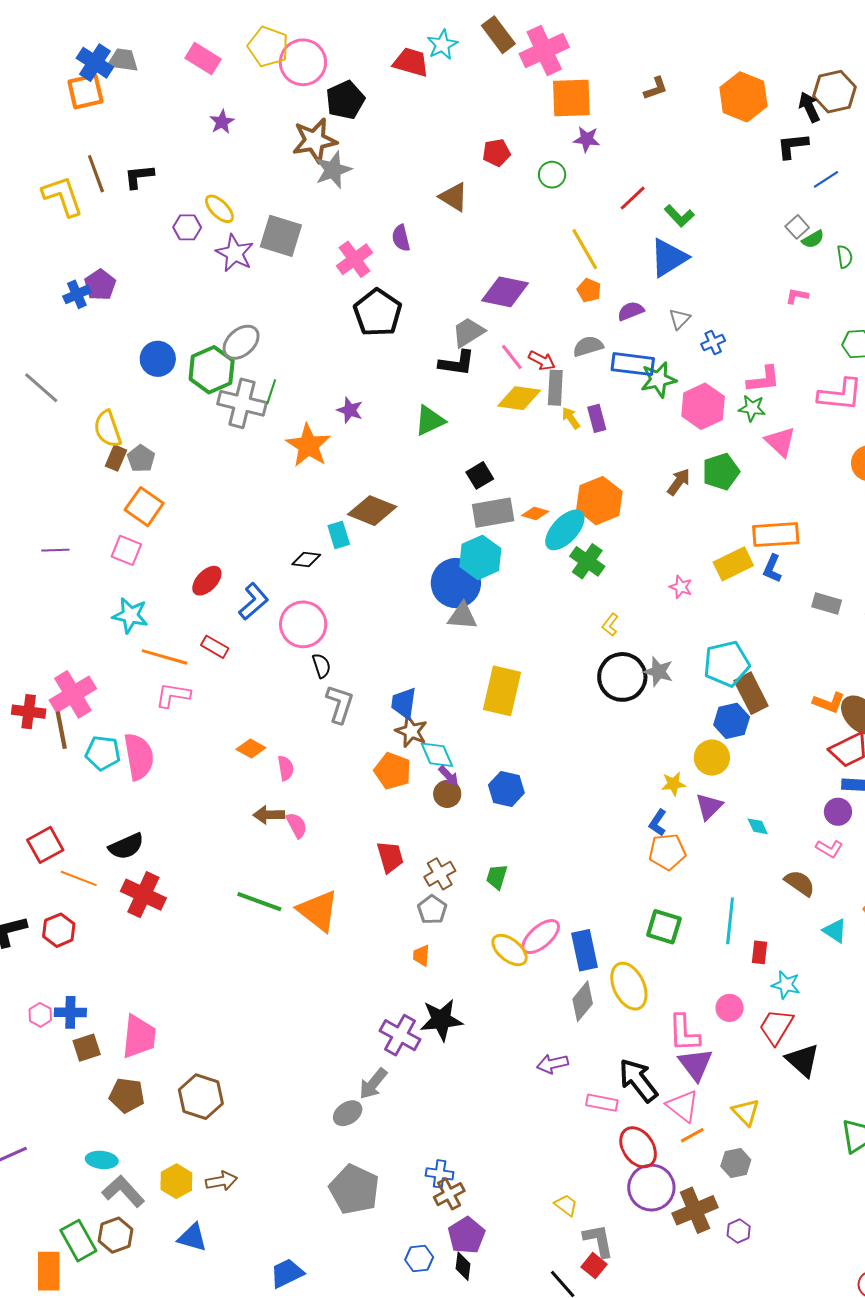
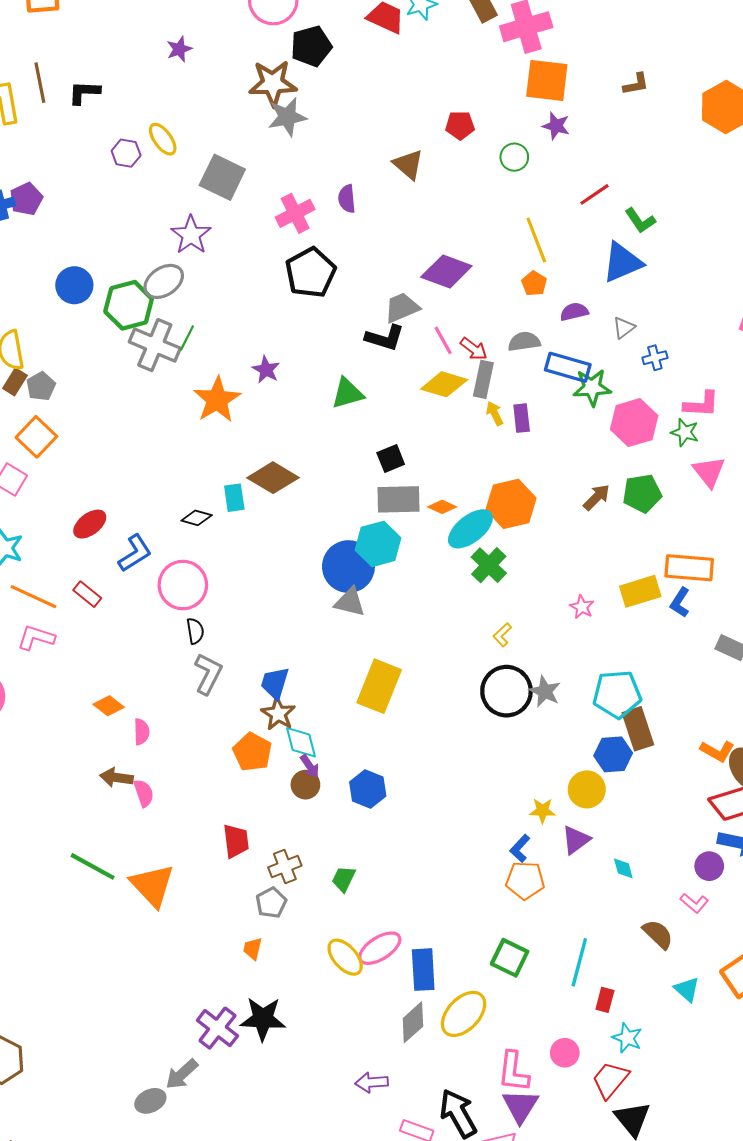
purple star: (235, 253) -> (191, 235), moved
yellow ellipse: (629, 986) -> (464, 1014), turned 60

